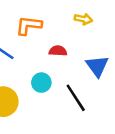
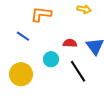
red semicircle: (58, 51) -> (70, 43), moved

